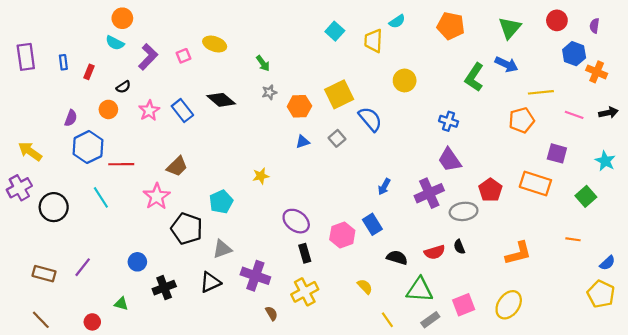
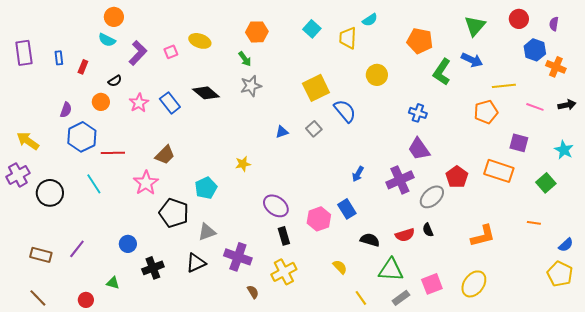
orange pentagon: (451, 26) -> (420, 41), moved
gray star: (269, 92) -> (251, 86), size x1.5
orange hexagon: (299, 106) -> (257, 32), moved
gray ellipse: (464, 211) -> (432, 197), turned -35

